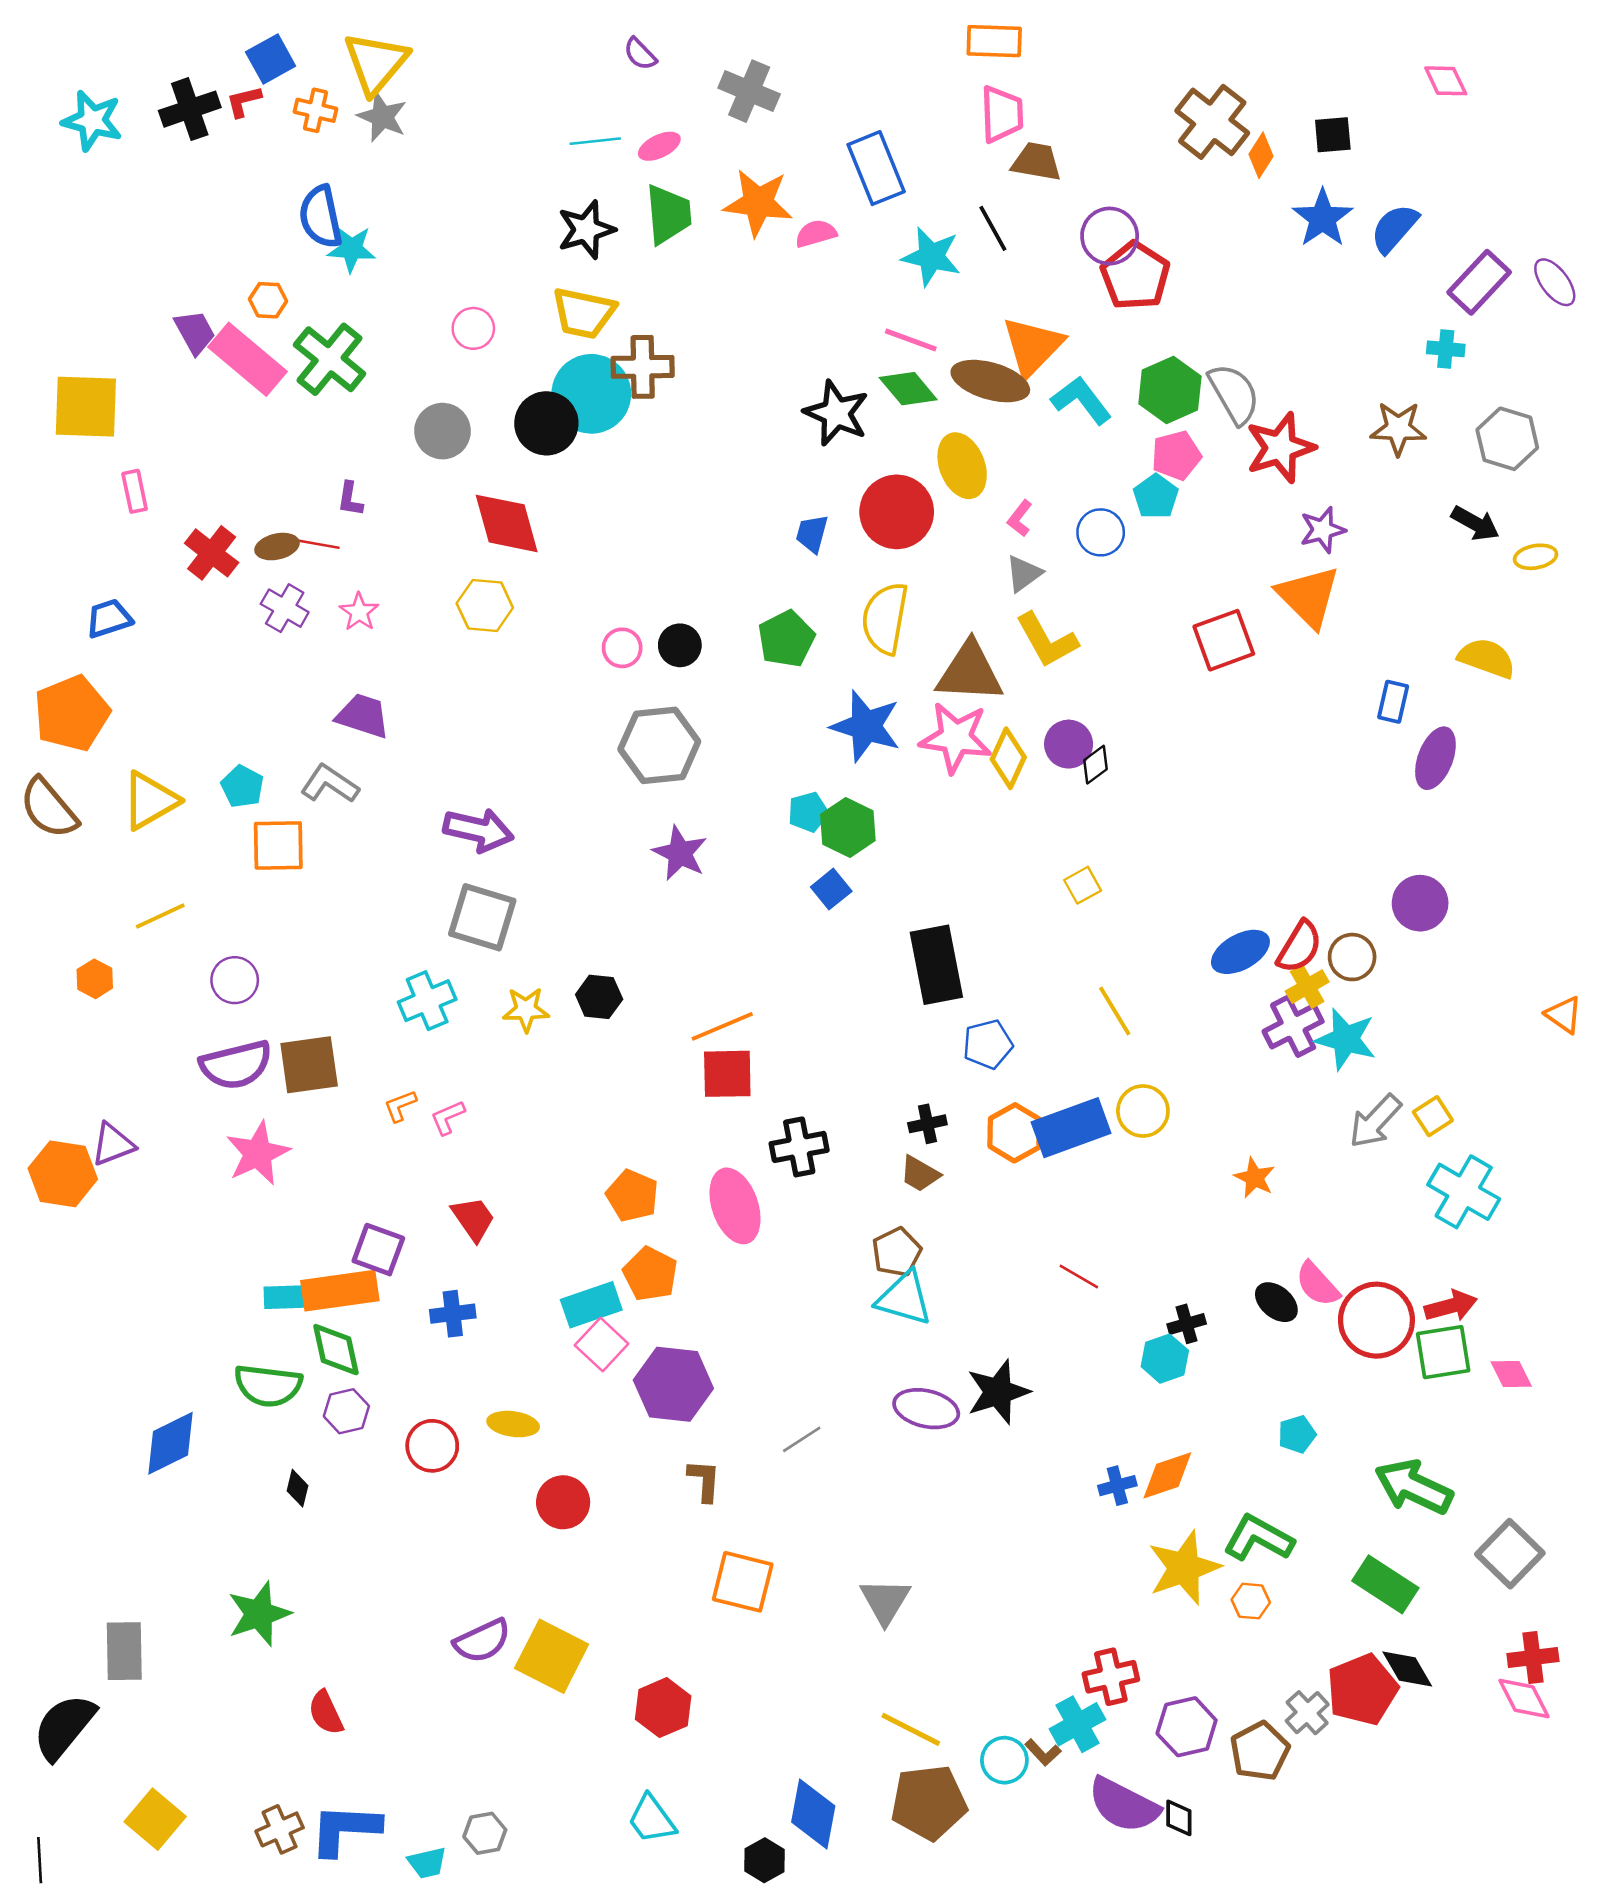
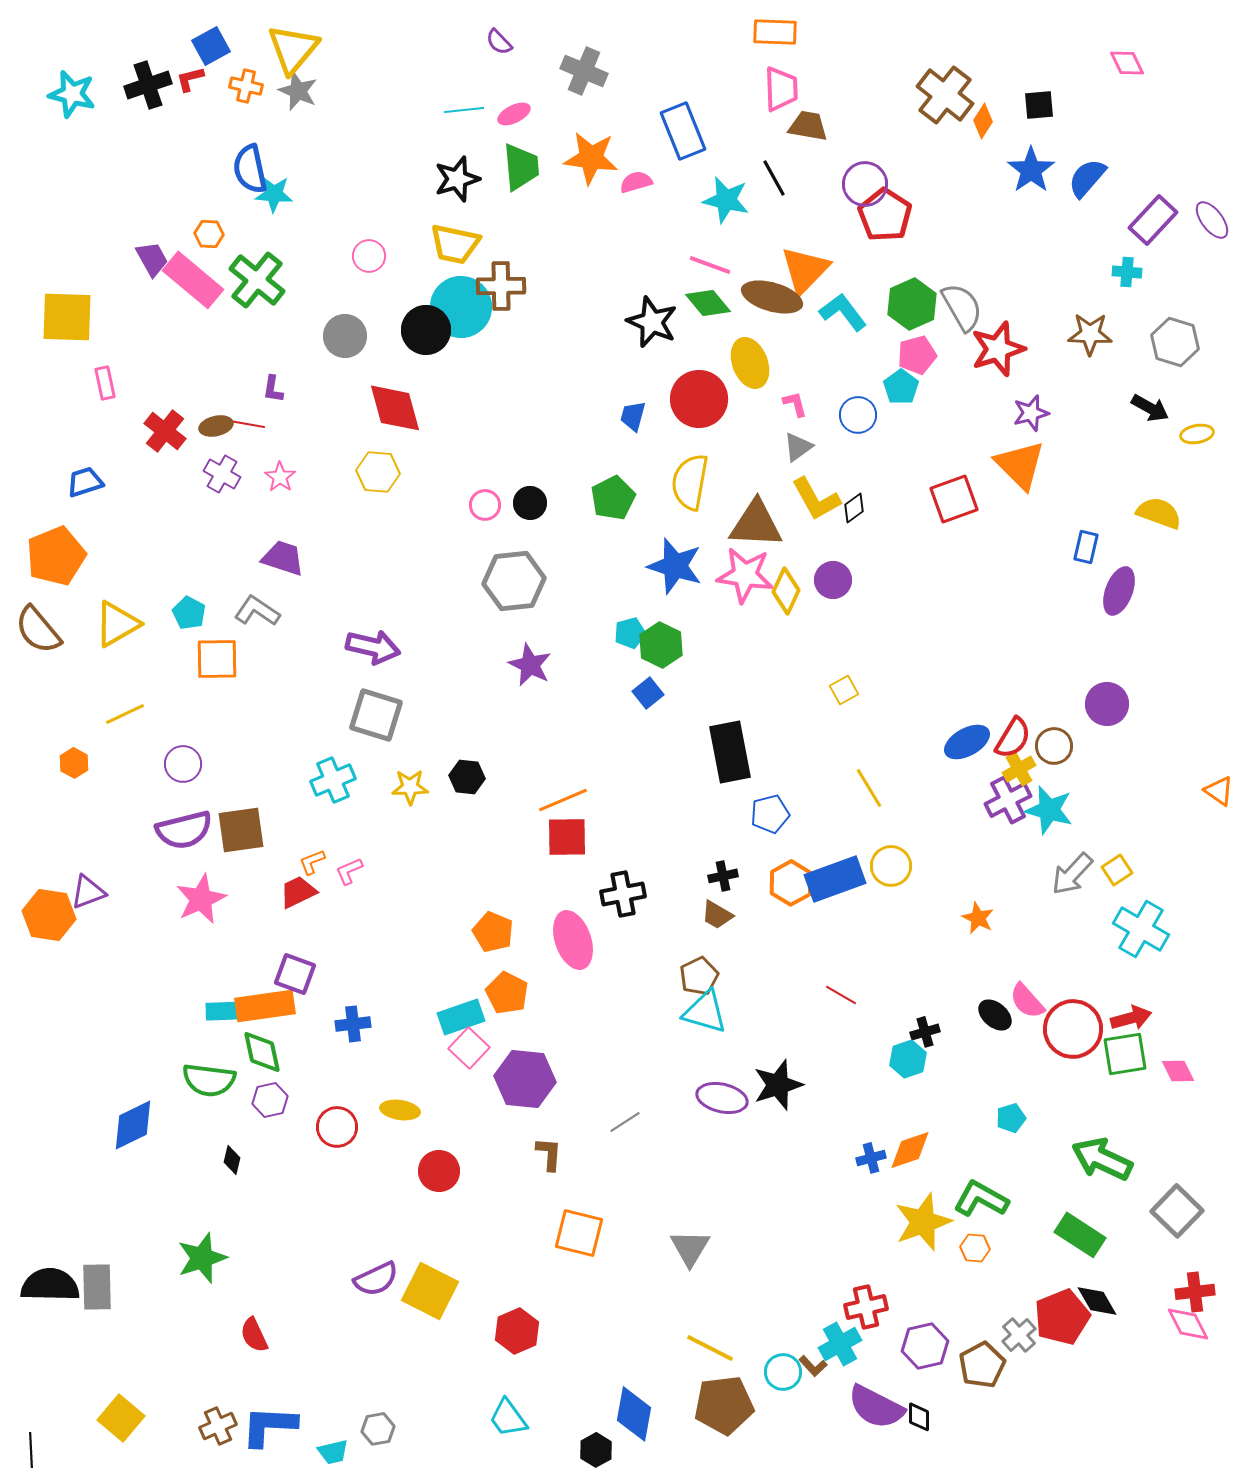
pink L-shape: (1020, 518) -> (795, 404), turned 128
black diamond: (1095, 765) -> (854, 508), moved
red trapezoid: (473, 1219) -> (298, 892), moved, turned -81
black semicircle: (64, 1727) -> (50, 1285), moved, turned 52

